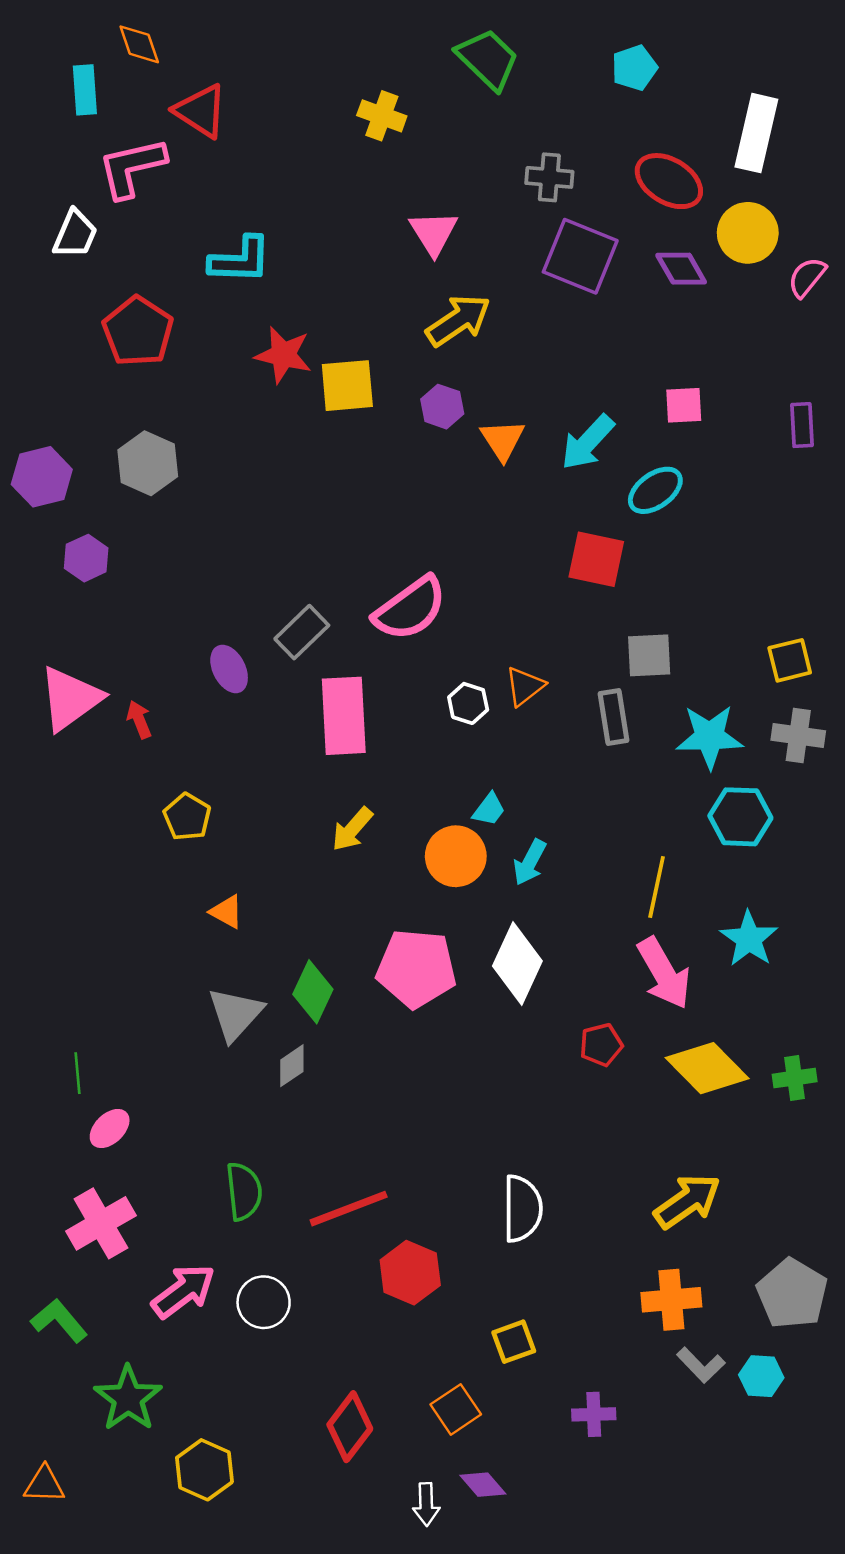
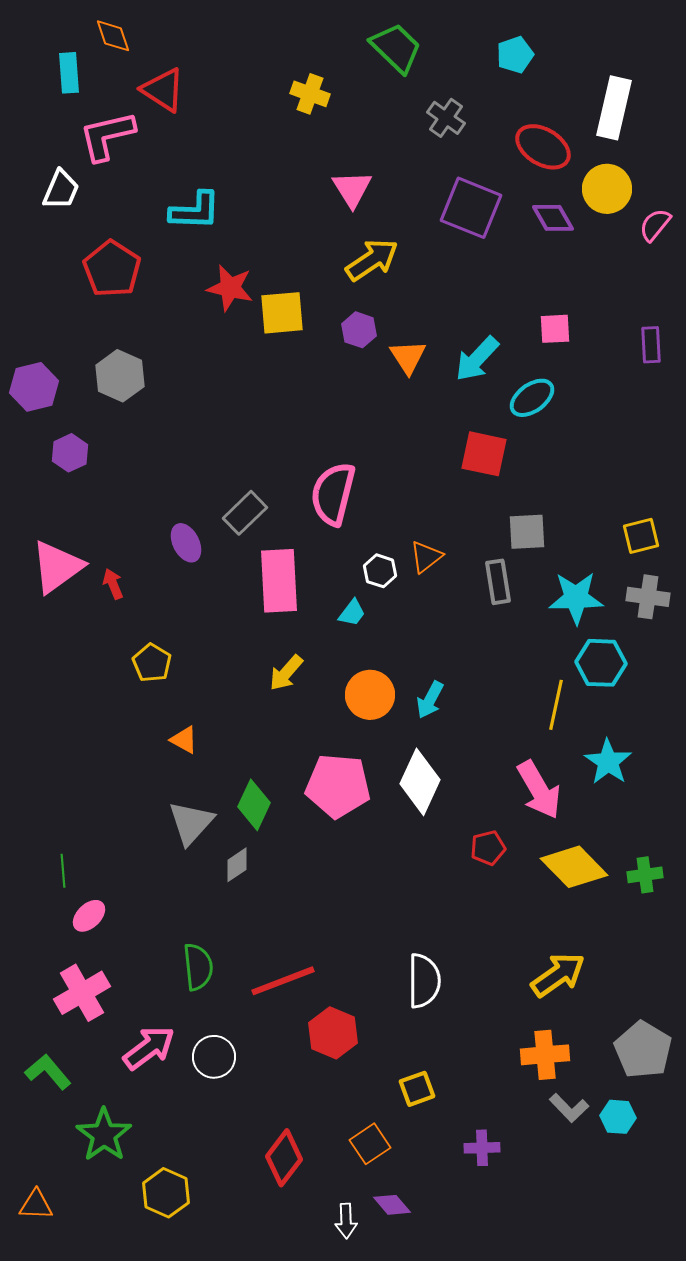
gray cross: (549, 177) -> (446, 118), moved, turned 30
pink semicircle: (410, 609) -> (333, 494), turned 140
cyan trapezoid: (489, 809) -> (352, 613), moved
yellow line: (657, 887) -> (556, 705), moved

